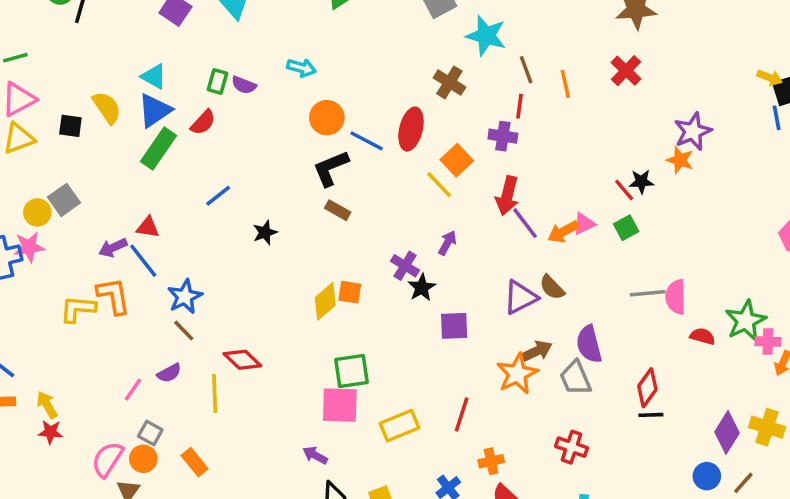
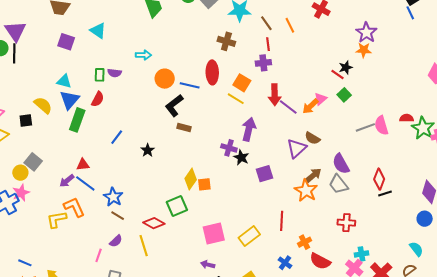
purple arrow: (447, 243) -> (249, 129), size x1.6
orange square: (350, 292) -> (204, 184), moved
red semicircle: (703, 336) -> (407, 118), moved
green square: (352, 371) -> (177, 206), moved

